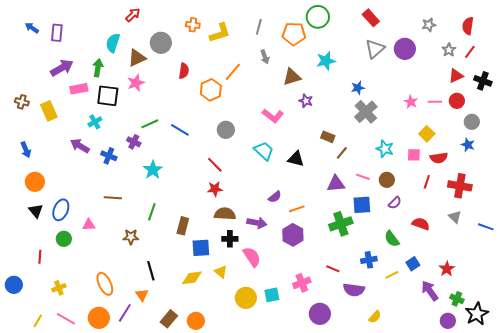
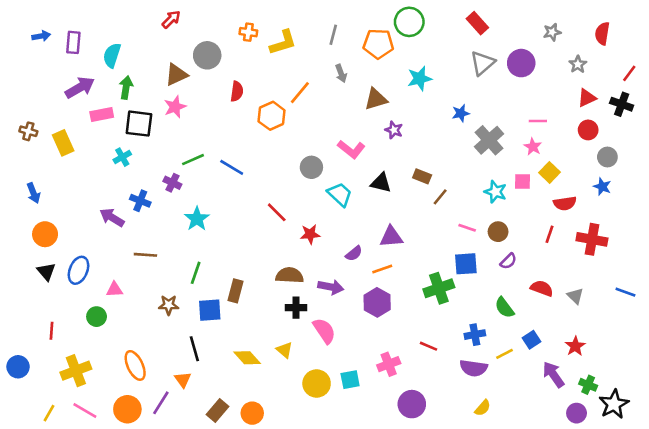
blue arrow: (32, 28) -> (41, 36), turned 136
cyan semicircle: (113, 43) -> (112, 55), moved
red line: (470, 52) -> (629, 73), moved
pink star: (411, 102) -> (533, 147), moved
pink line: (435, 102) -> (538, 121), moved
gray cross: (366, 112) -> (489, 140), moved
gray circle: (226, 130) -> (311, 167), moved
purple arrow: (80, 146) -> (112, 217), moved
pink square: (414, 155) -> (522, 181), moved
black triangle: (296, 159) -> (381, 183), moved
purple triangle: (336, 184) -> (391, 237), moved
red star: (215, 189) -> (310, 234), moved
gray triangle: (455, 217) -> (575, 296), moved
green circle: (64, 239) -> (97, 317), moved
blue square: (201, 248) -> (210, 310), moved
yellow diamond: (192, 278) -> (247, 358), turned 55
yellow cross: (59, 288) -> (76, 371), size x1.6
purple semicircle: (354, 290) -> (474, 368), moved

